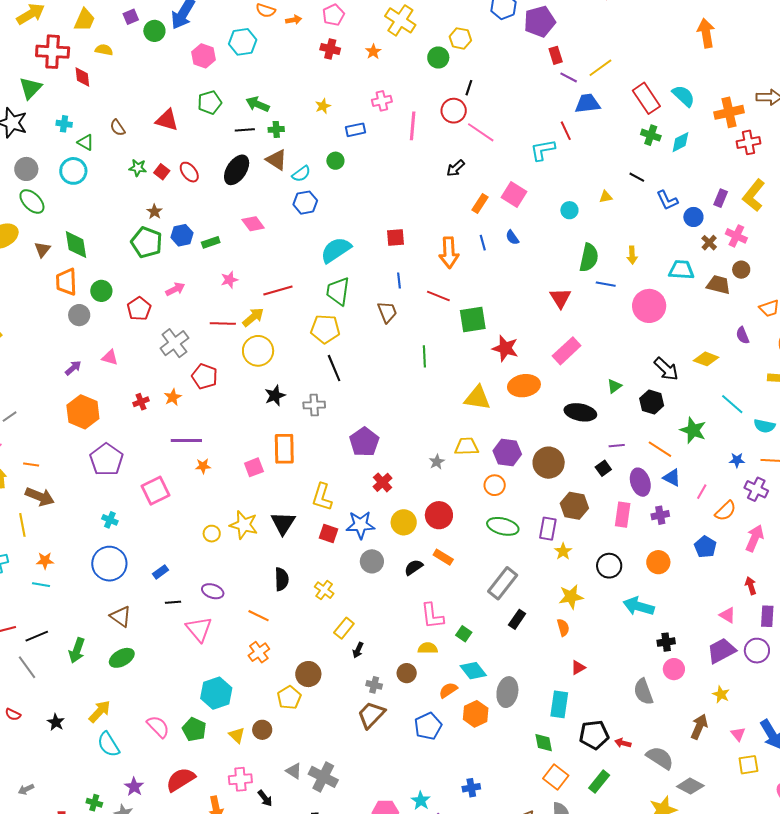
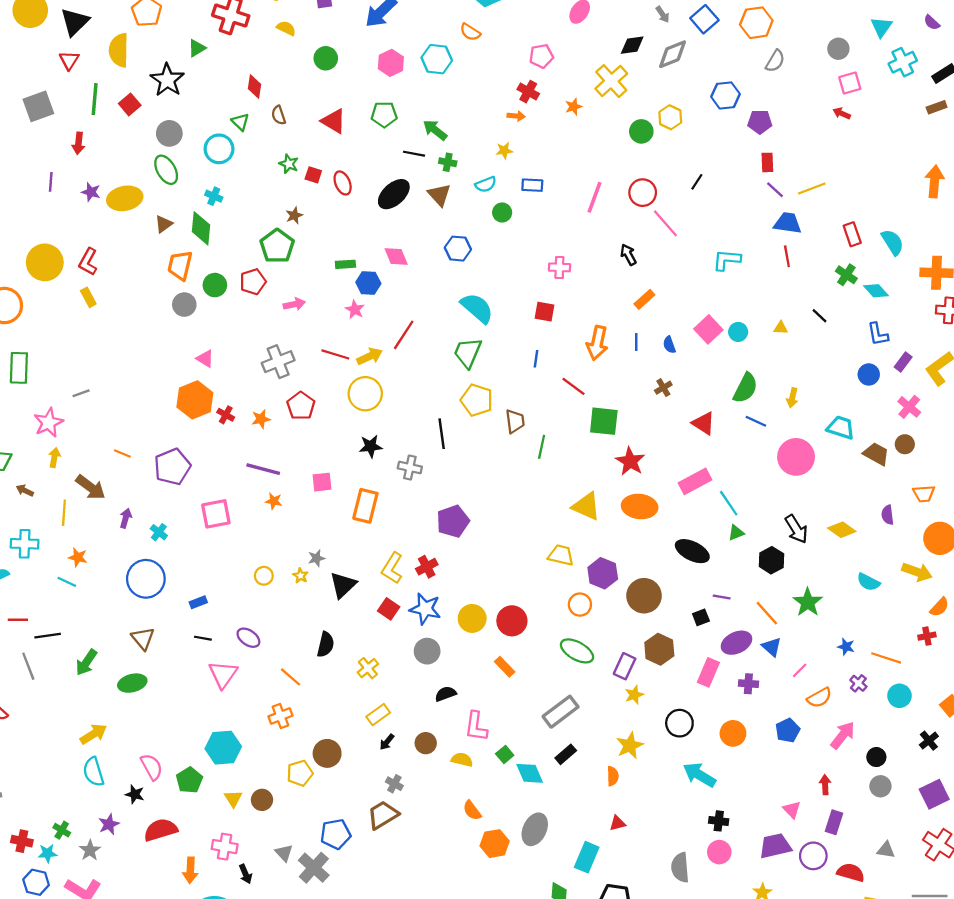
orange arrow: (294, 20) -> (516, 116), moved
purple pentagon: (540, 22) -> (760, 122), size x0.7
green circle: (154, 31) -> (326, 58), moved
red diamond: (82, 77) -> (254, 86), moved
green triangle: (30, 88) -> (197, 48), size x0.7
black line: (469, 88) -> (697, 182), moved
red rectangle: (646, 98) -> (852, 234), size x0.7
pink cross: (382, 101) -> (559, 267), moved
cyan cross: (64, 124) -> (214, 196), moved
red line: (566, 131) -> (787, 256), moved
cyan diamond: (680, 142) -> (876, 291), turned 60
black arrow: (456, 168) -> (628, 255), turned 90
red square: (162, 172) -> (313, 175), turned -35
cyan semicircle: (301, 174) -> (486, 184), moved
pink square: (514, 195) -> (708, 329), moved
blue L-shape: (667, 200) -> (878, 334), moved
blue hexagon: (182, 235) -> (368, 283), moved
brown cross: (709, 243) -> (663, 388), moved
cyan semicircle: (336, 250) -> (477, 308), turned 60
pink star: (229, 280) -> (355, 310), turned 30
red line: (278, 291) -> (404, 335), turned -56
red triangle: (560, 298) -> (703, 423), turned -40
red pentagon: (139, 309) -> (253, 282), moved
brown trapezoid: (387, 312) -> (515, 421), moved
yellow pentagon: (325, 329) -> (477, 400), moved
purple arrow: (73, 368) -> (126, 518), moved, turned -48
red cross: (141, 402) -> (226, 415), turned 35
cyan line: (732, 404) -> (729, 503), moved
orange hexagon: (83, 412) -> (195, 400), moved
cyan semicircle: (764, 426) -> (868, 582), moved
gray star: (437, 462) -> (316, 558), moved
orange line: (31, 465) -> (122, 453), moved
pink square: (254, 467) -> (322, 482), moved
red cross: (382, 482) -> (427, 567), moved
purple ellipse: (640, 482) -> (736, 643), turned 68
purple cross: (756, 489) -> (858, 683), size x0.7
yellow star: (244, 525) -> (300, 576), size x0.5
black semicircle: (414, 567) -> (446, 694), moved
yellow star: (571, 597) -> (630, 745), turned -30
cyan diamond: (473, 671) -> (530, 773), moved
brown circle: (407, 673) -> (426, 743), moved
orange semicircle: (448, 690) -> (472, 810), turned -108
black star: (56, 722) -> (135, 794), moved, turned -30
blue pentagon: (428, 726) -> (336, 834), moved

